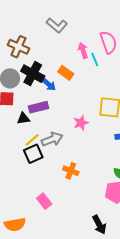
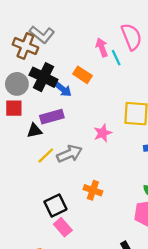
gray L-shape: (57, 25) -> (42, 34), moved
black square: (33, 154) -> (55, 205), moved

